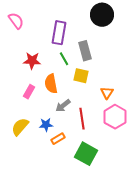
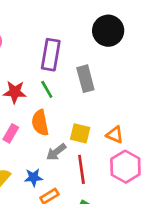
green line: (64, 59) -> (47, 89), moved
yellow square: (81, 76) -> (80, 133), moved
orange triangle: (107, 93) -> (115, 135), turned -40

